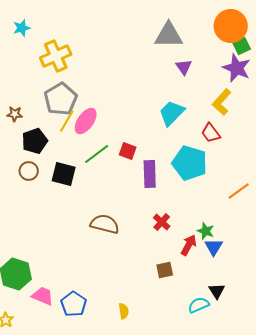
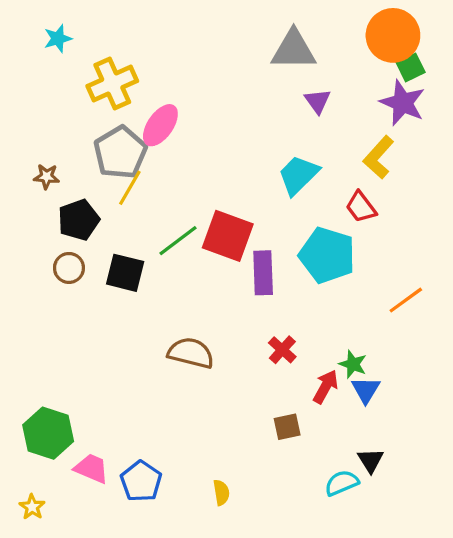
pink ellipse: (86, 121) -> (160, 125), moved
red square: (128, 151) -> (228, 236), size x1.8

